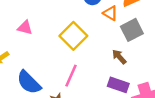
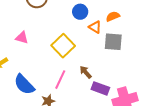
gray square: (132, 30) -> (113, 42), turned 30
brown arrow: (119, 57) -> (86, 72), moved

